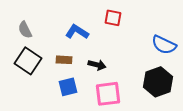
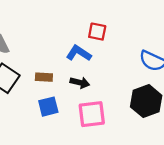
blue L-shape: (77, 32) -> (79, 53), moved

